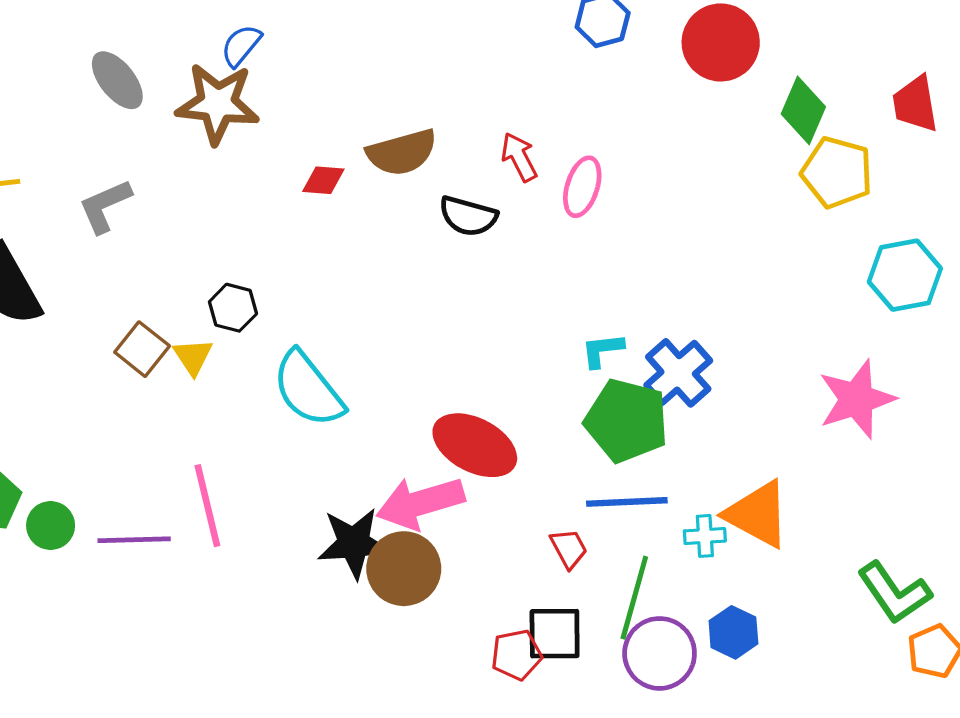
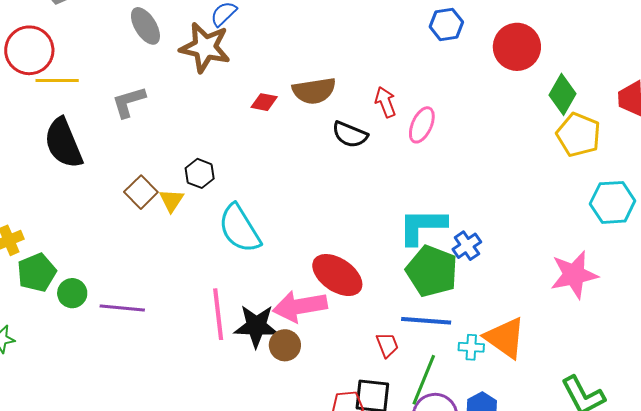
cyan L-shape: (602, 350) -> (422, 226), size x1.8
blue cross: (678, 373) -> (467, 246), size x0.7
pink line: (207, 506) -> (218, 314), moved
brown circle: (404, 569) -> (285, 345), size x0.7

